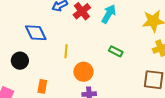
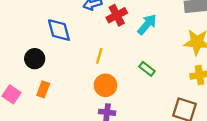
yellow line: (66, 51) -> (99, 56), moved
orange rectangle: (42, 86) -> (43, 89), moved

